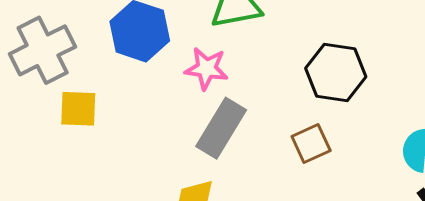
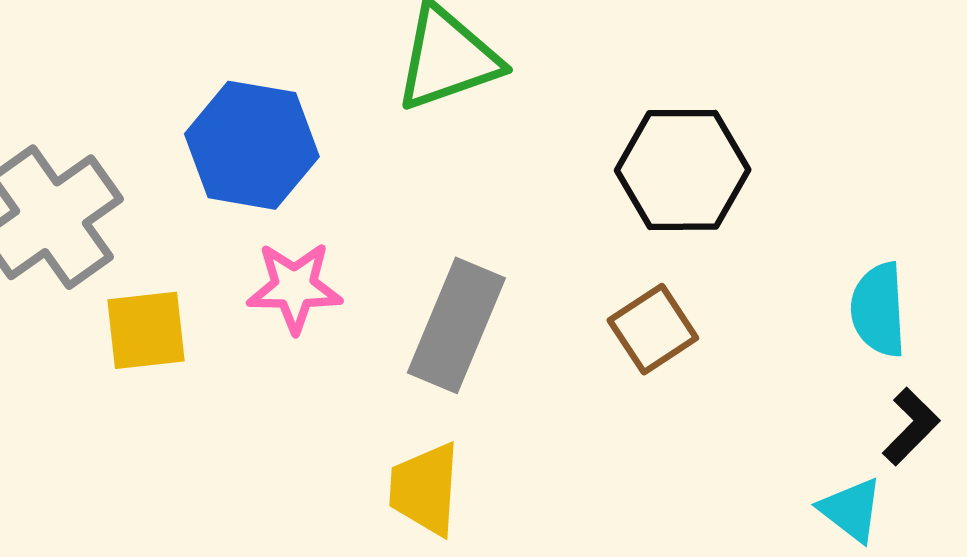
pink star: (207, 69) -> (295, 287), moved

